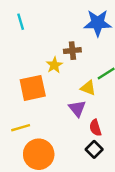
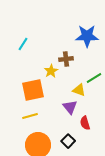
cyan line: (21, 22) -> (23, 44), moved, turned 48
yellow line: (21, 128) -> (30, 116), moved
black square: (94, 149) -> (68, 141), moved

